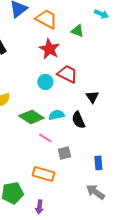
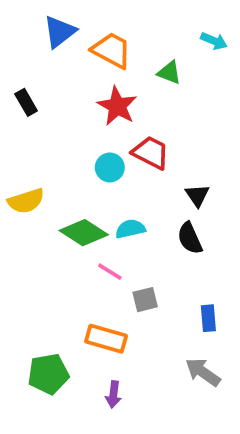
black semicircle: (78, 120) -> (190, 238), moved
purple arrow: (39, 207) -> (114, 394), moved

